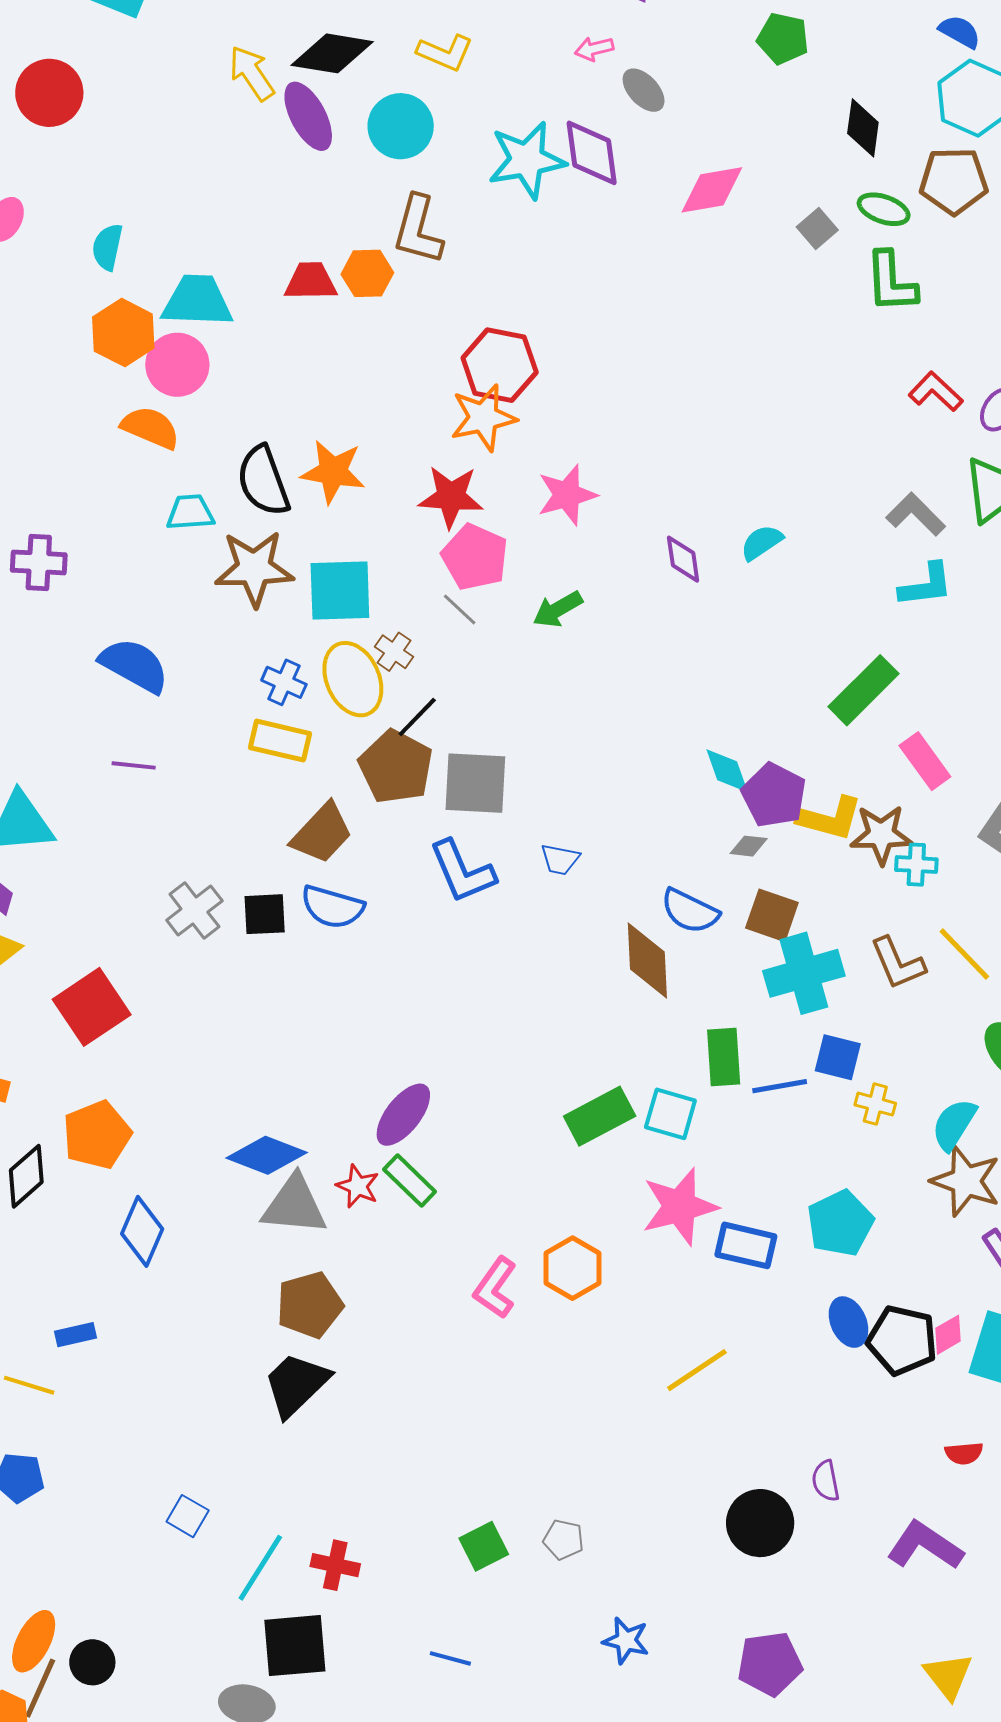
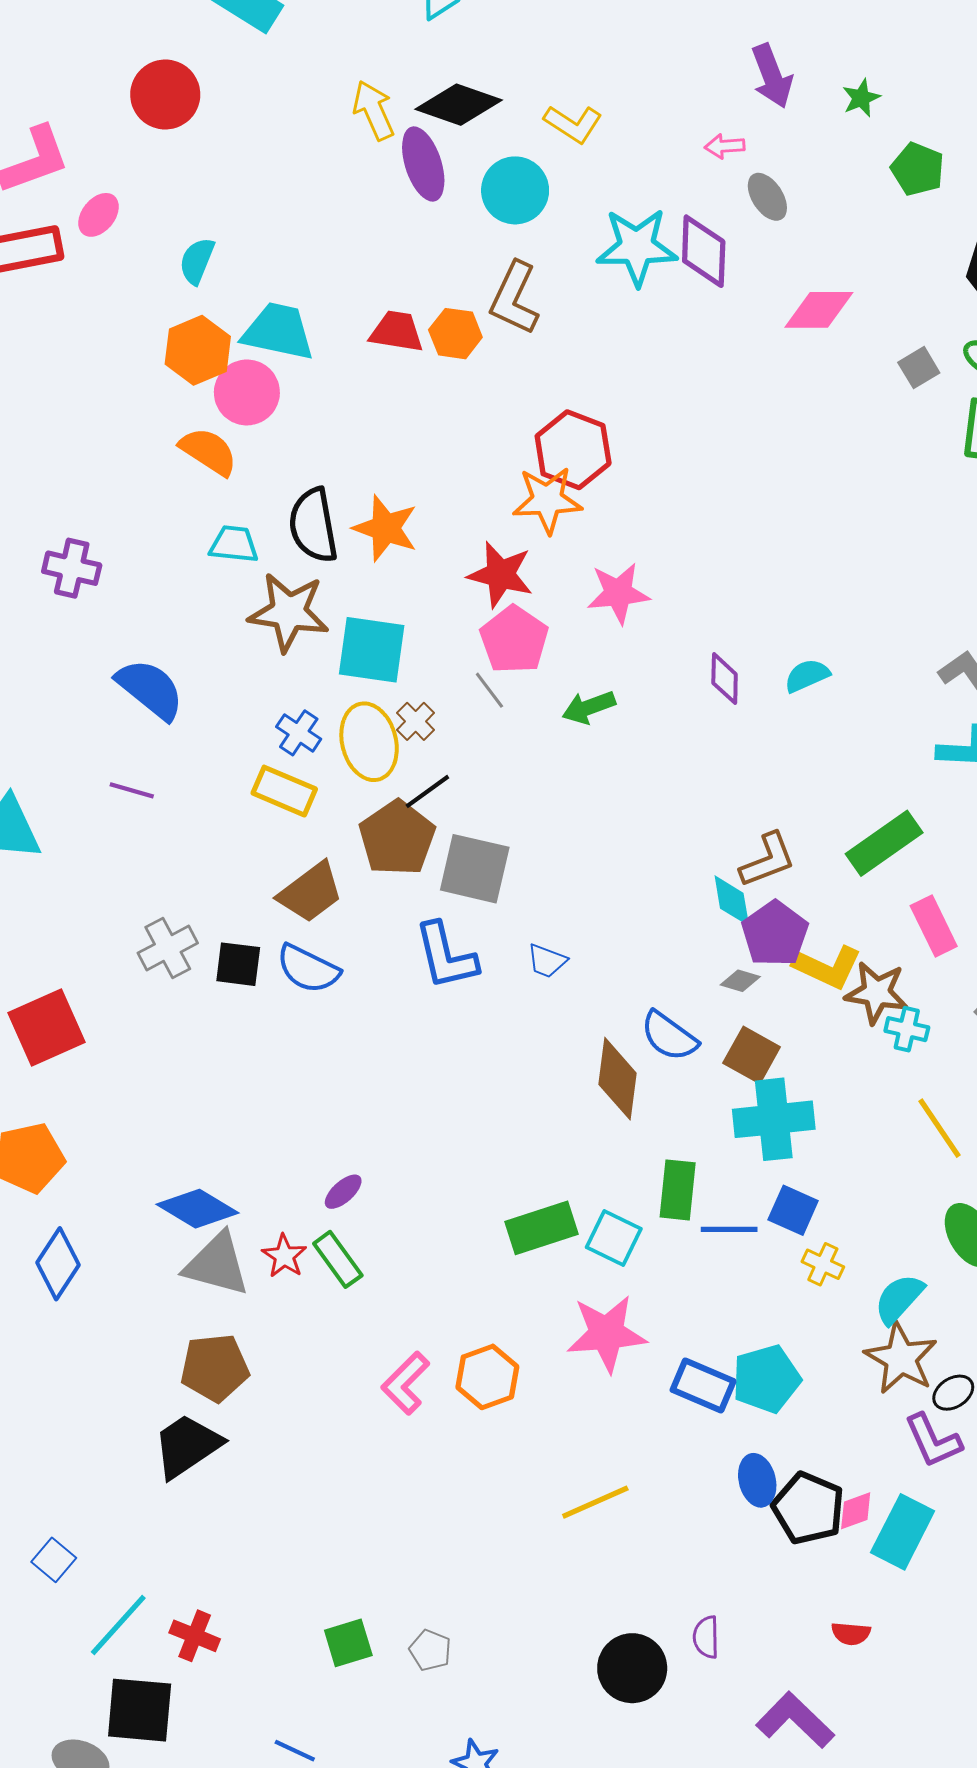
brown L-shape: (898, 963) -> (768, 860), moved, turned -98
purple ellipse: (403, 1115) -> (343, 1192), size x0.6
blue rectangle: (746, 1245) -> (703, 1385), moved

